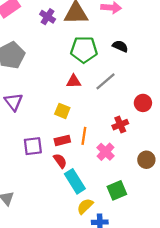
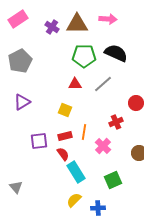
black semicircle: (120, 46) -> (116, 53), size x1.6
purple triangle: (14, 102) -> (22, 102), turned 36
yellow semicircle: (85, 206) -> (74, 200), moved

